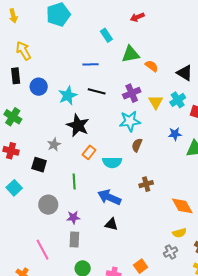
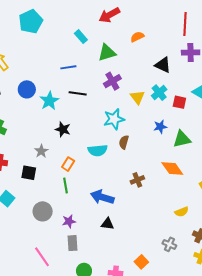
red arrow: (137, 17) -> (109, 15), size x1.5
orange semicircle: (152, 66) -> (137, 37), moved, turned -56
blue circle: (39, 87) -> (27, 89), moved
purple cross: (132, 93) -> (112, 81), moved
black star: (78, 125) -> (63, 129), size x0.7
orange rectangle: (89, 152) -> (68, 164), moved
cyan semicircle: (112, 162) -> (98, 150), moved
orange diamond: (182, 206) -> (172, 169), moved
yellow semicircle: (179, 233) -> (182, 212), moved
gray cross: (171, 252) -> (169, 244), turned -32

